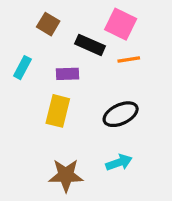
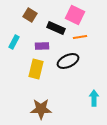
black ellipse: (121, 114) -> (68, 61), moved
cyan arrow: (119, 162) -> (94, 98), moved, turned -70

